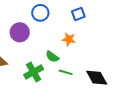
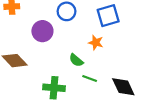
blue square: (78, 14) -> (108, 16), size x1.5
green cross: (34, 72) -> (54, 88), moved, turned 30

